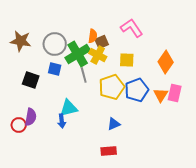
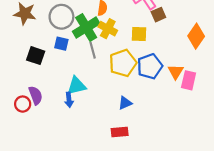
brown square: (102, 42) -> (158, 15), moved
orange diamond: (166, 62) -> (196, 36), moved
pink rectangle: (175, 93) -> (189, 80), moved
purple semicircle: (31, 117) -> (36, 95), turned -30

